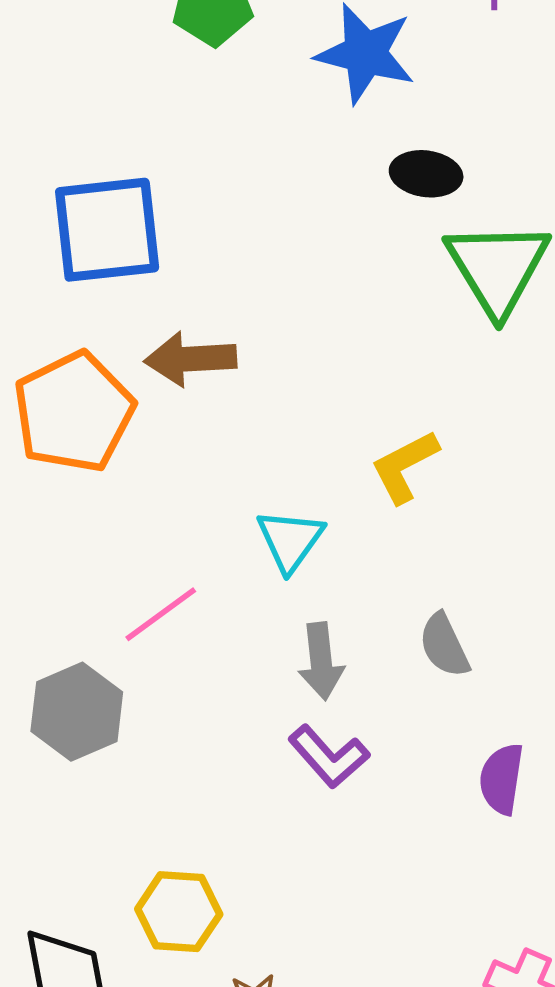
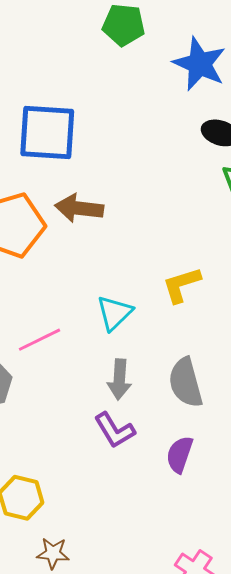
gray semicircle: (444, 645) -> (186, 383), size x1.4
purple semicircle: (502, 779) -> (180, 454), moved

